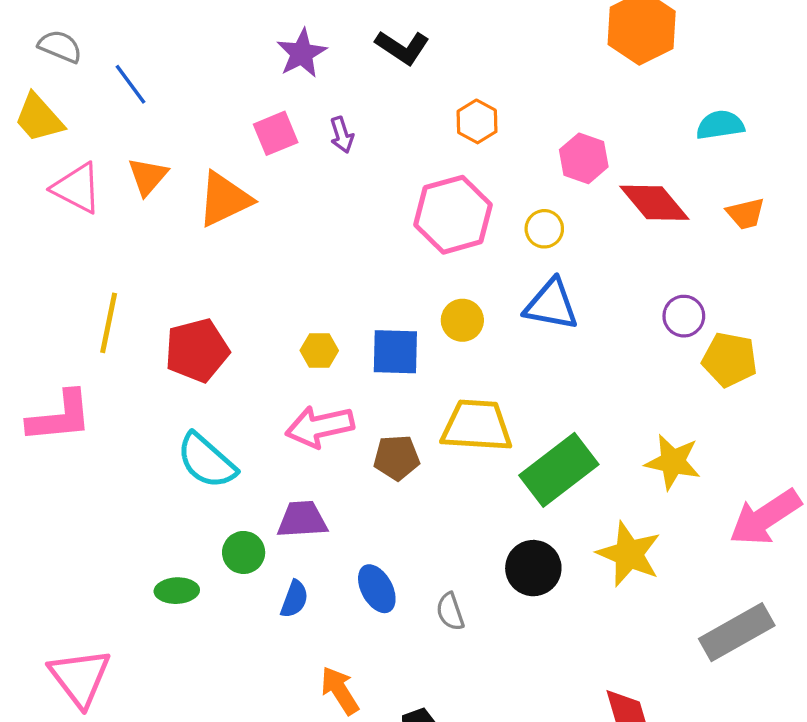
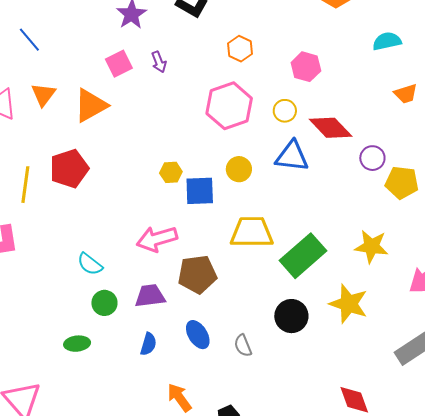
red diamond: (654, 203) -> (331, 128), moved
red pentagon: (197, 350) -> (69, 169), moved
yellow hexagon: (319, 350) -> (171, 172), moved
brown pentagon: (397, 458) -> (197, 274), moved, size x1.4
cyan semicircle: (206, 461) -> (90, 264), size x0.7
green circle: (244, 552) -> (104, 303), moved

